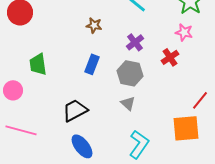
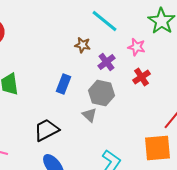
brown star: (94, 25) -> (82, 45), moved
pink star: (184, 32) -> (136, 47), moved
gray triangle: (128, 103) -> (90, 115), moved

